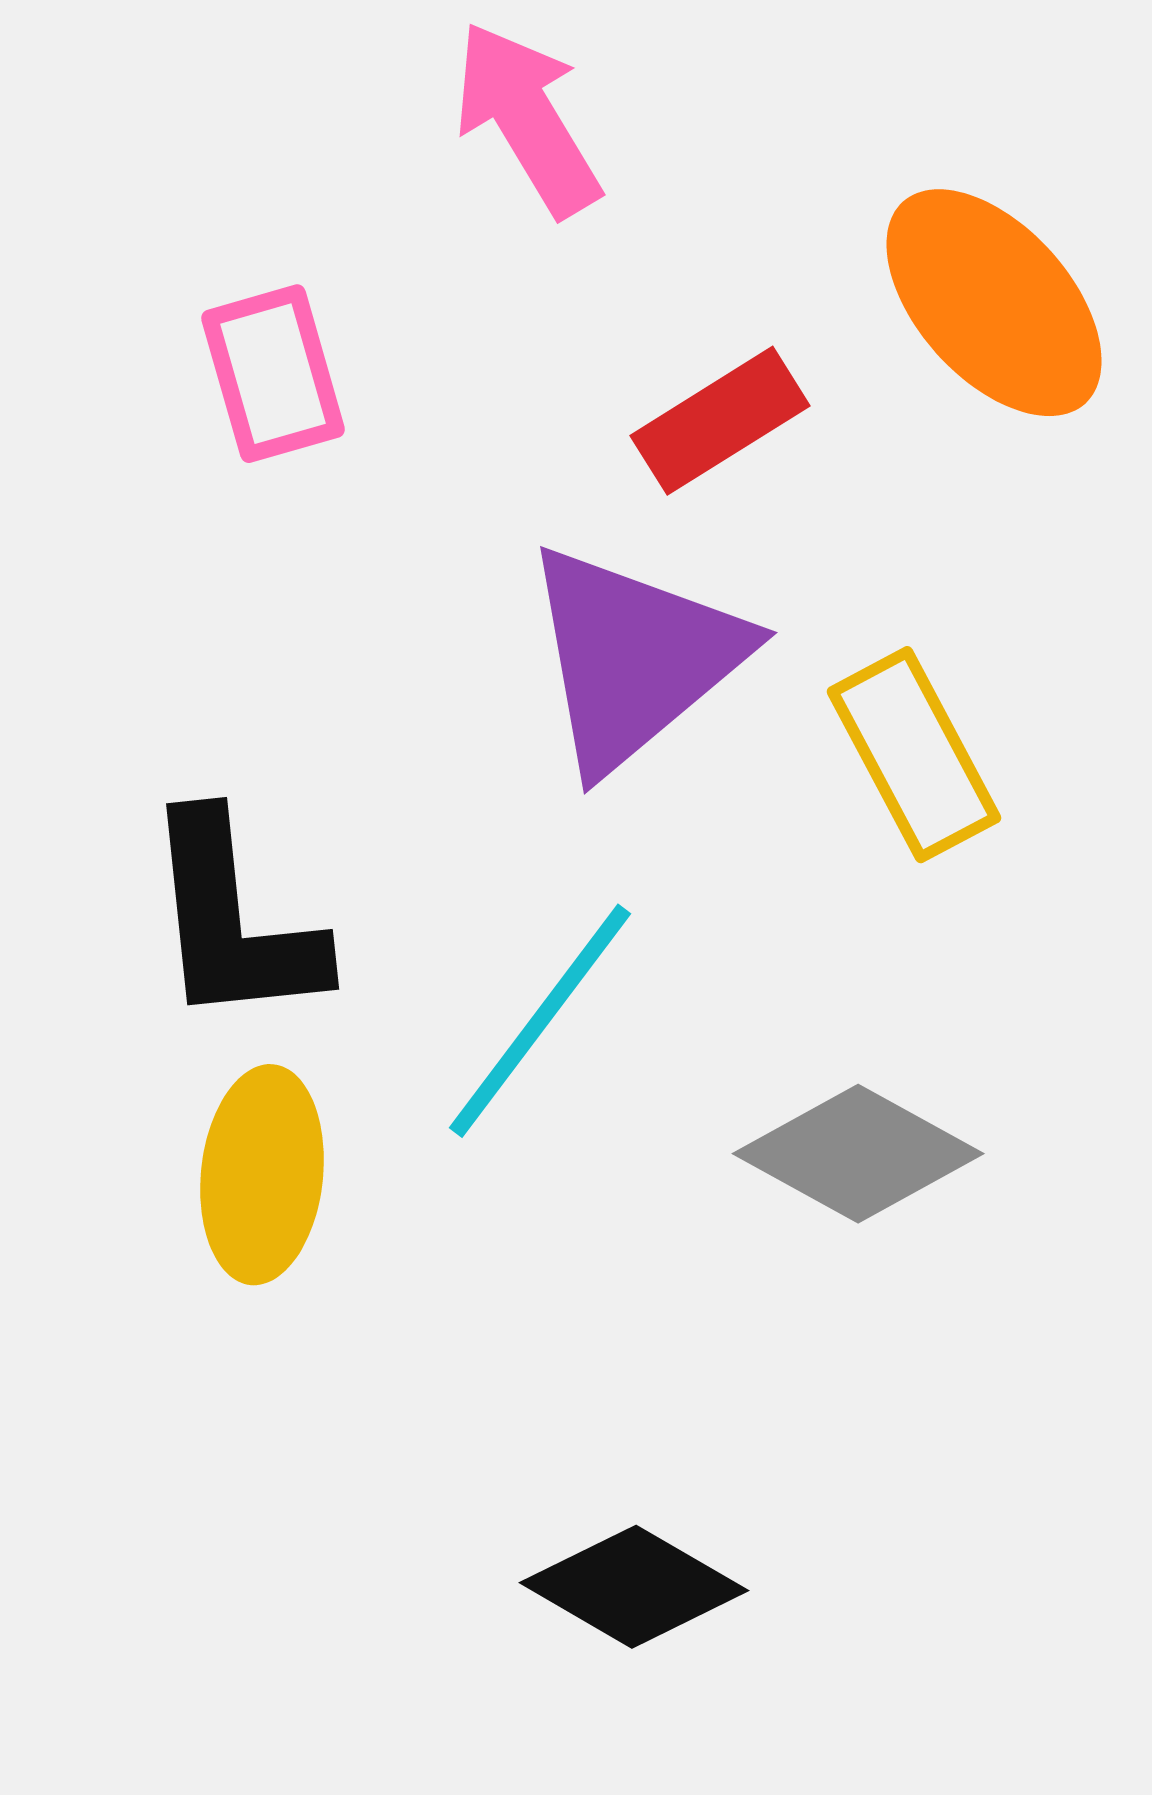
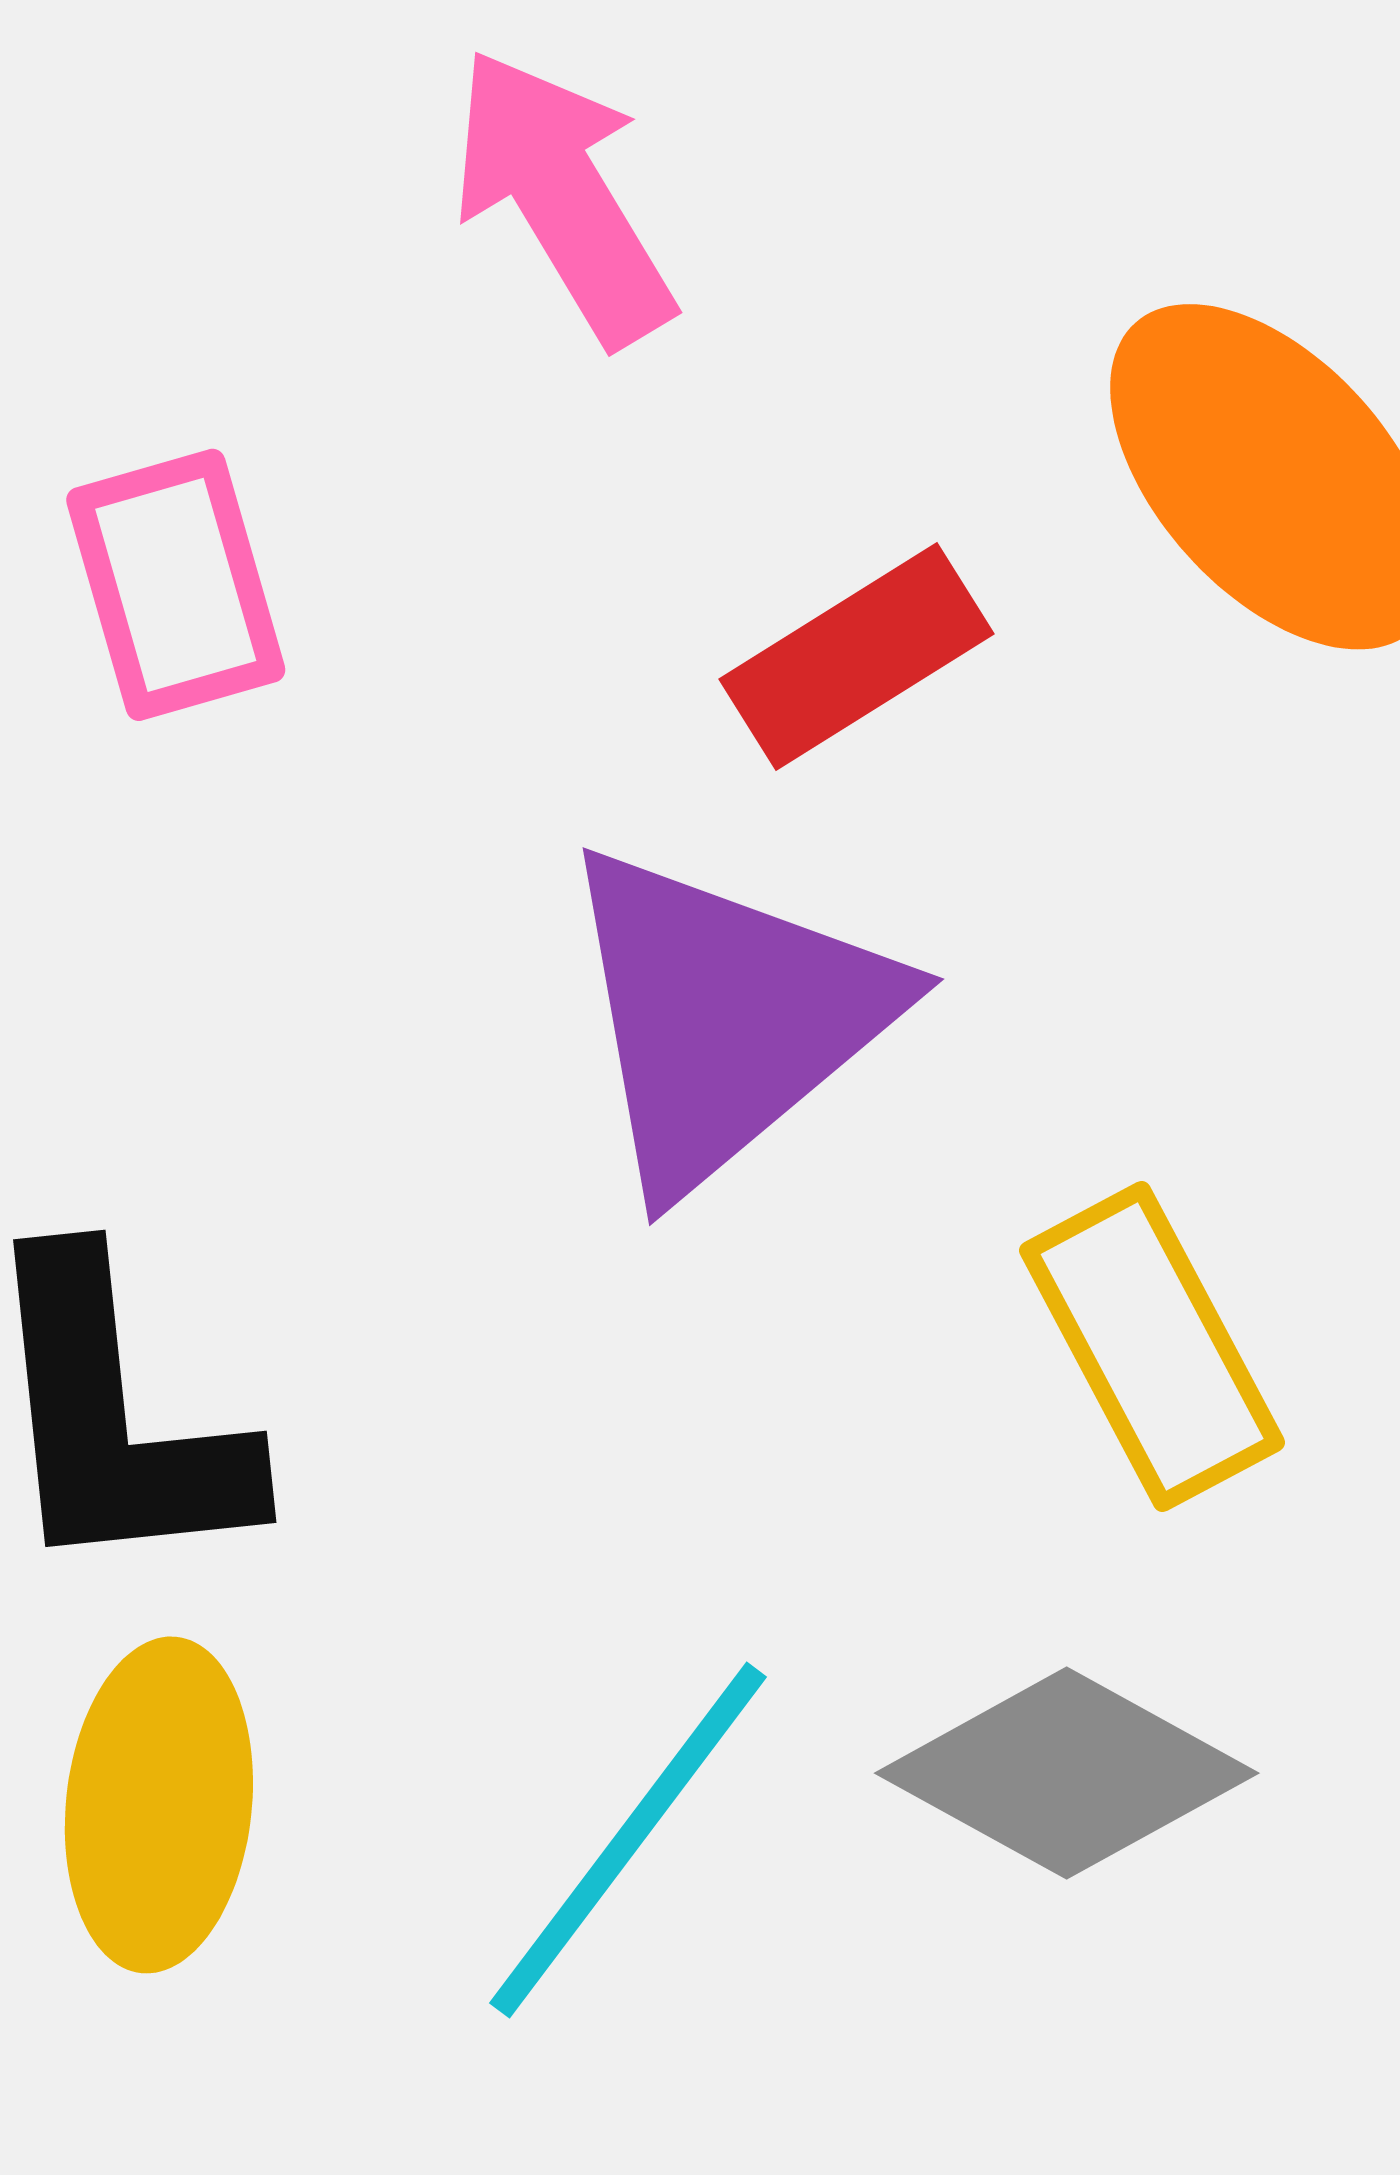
yellow rectangle: (914, 755) -> (1152, 1347), moved
cyan line: (540, 1021) -> (628, 1840), moved

